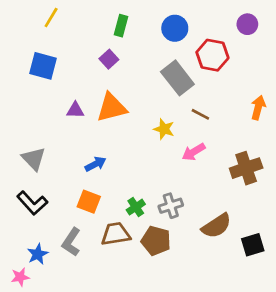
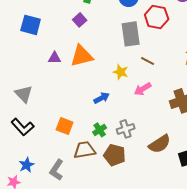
gray rectangle: (177, 78) -> (131, 34), turned 30
blue arrow: (95, 164) -> (102, 98), moved
gray L-shape: (71, 242) -> (57, 170), moved

